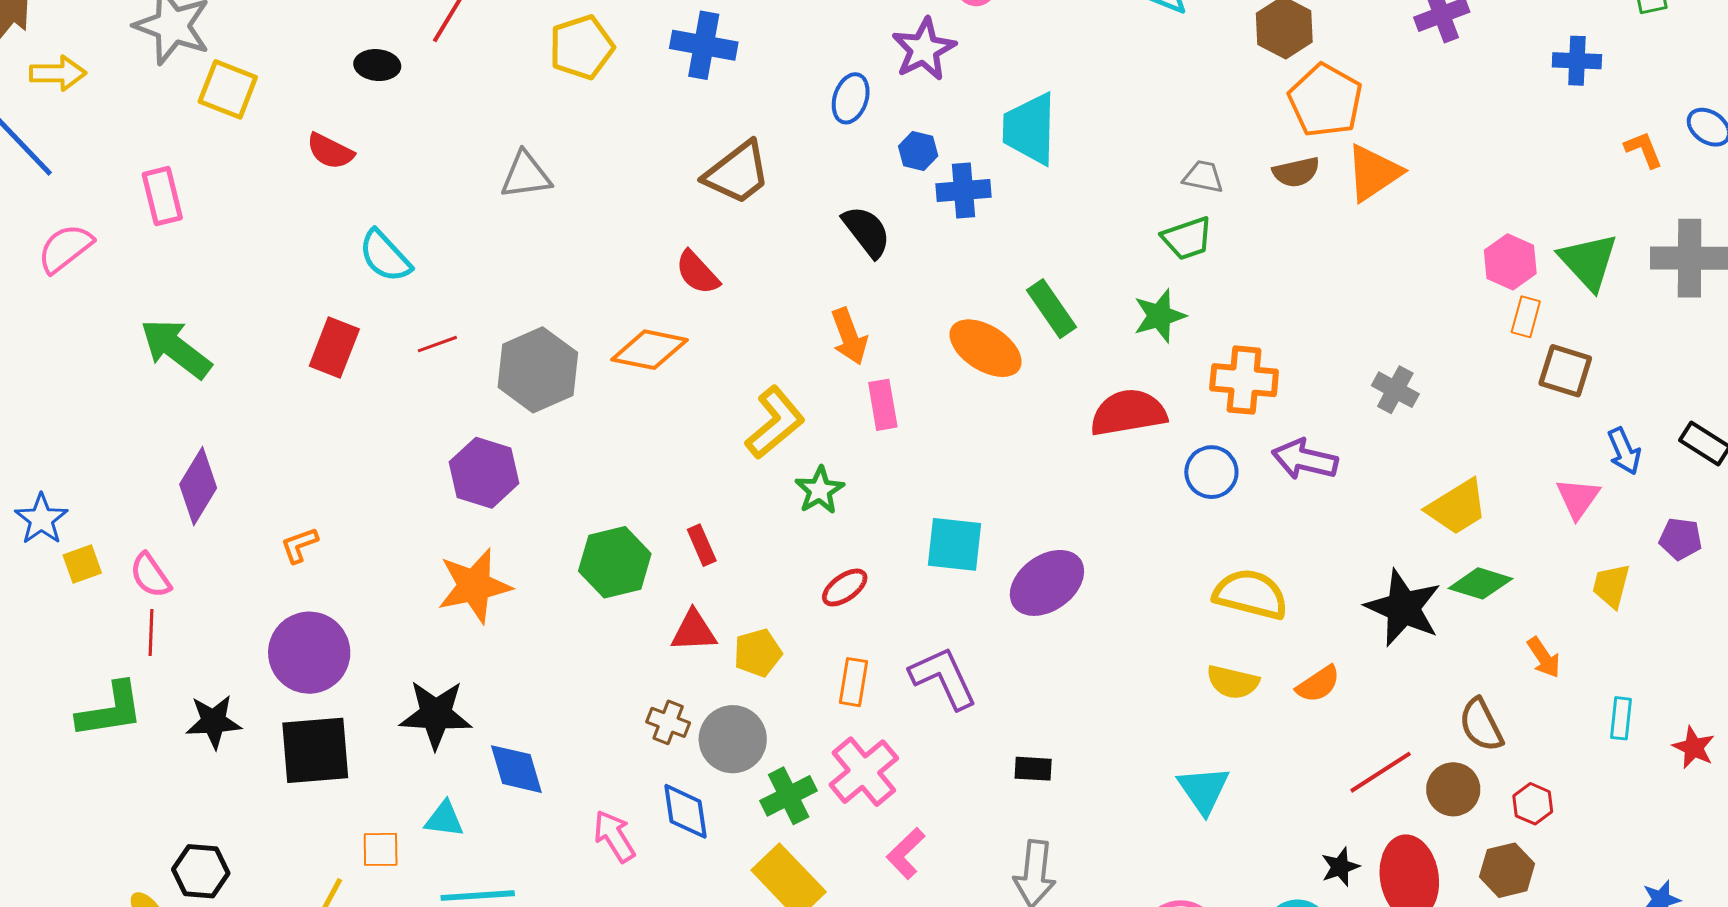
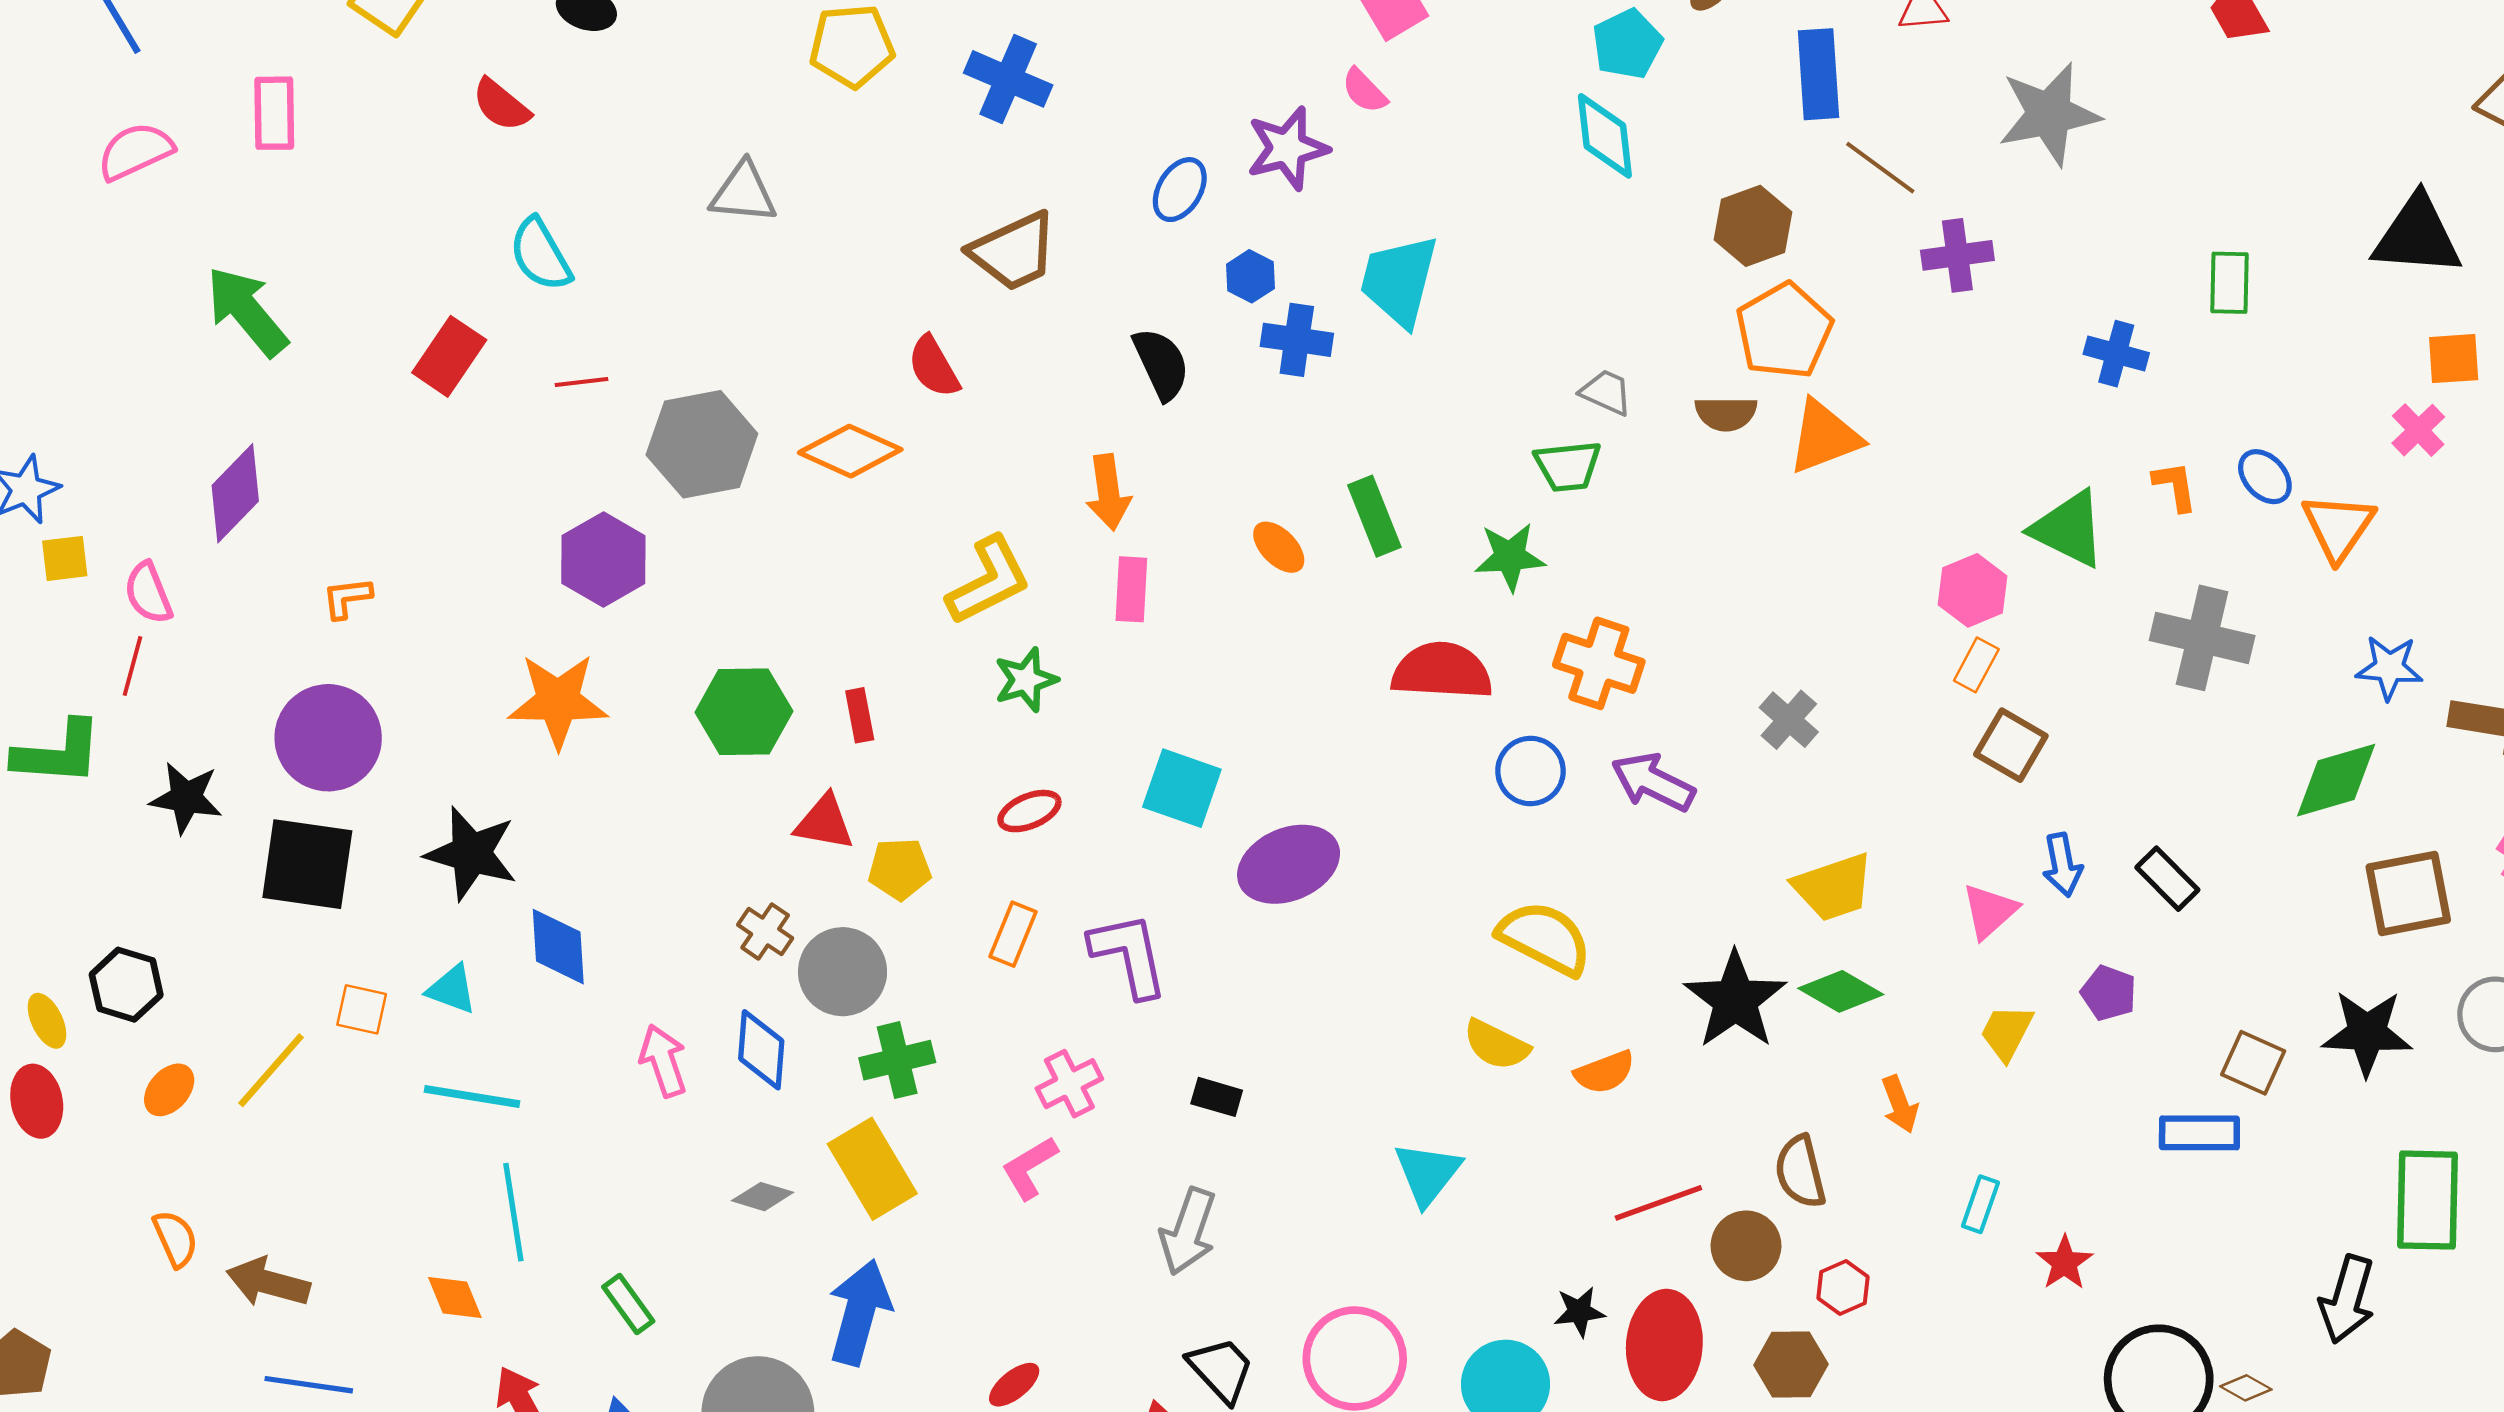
green triangle: (1588, 261) -> (2069, 529), moved, turned -34
orange ellipse: (986, 348) -> (1279, 547), size x0.6
pink cross: (864, 772) -> (1069, 1084), moved, size x0.7

